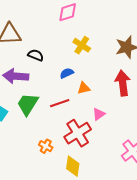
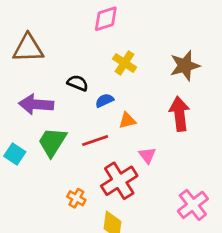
black semicircle: (36, 55) -> (78, 83), moved
pink triangle: (99, 114) -> (147, 155), turned -32

